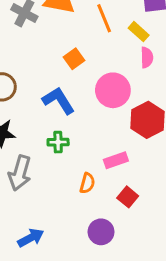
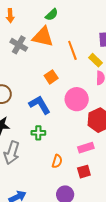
pink rectangle: (116, 160) -> (86, 148), moved
red square: (128, 197) -> (84, 172), turned 32

